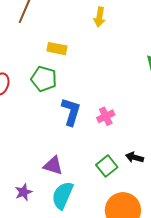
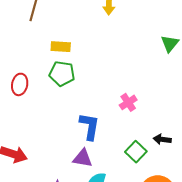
yellow rectangle: (57, 49) -> (61, 47), moved
blue L-shape: (71, 112) -> (90, 126), moved

